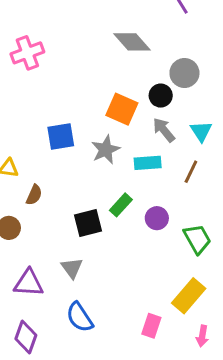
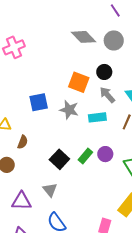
gray circle: (184, 73) -> (114, 40), moved
gray star: (106, 150) -> (69, 110), turned -30
green rectangle: (121, 205) -> (85, 156), moved
black square: (88, 223) -> (59, 159), turned -30

